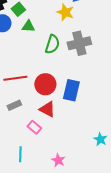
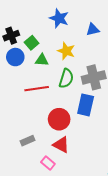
yellow star: (65, 12) -> (66, 51), moved
red line: (15, 78) -> (37, 89), moved
blue rectangle: (71, 90) -> (86, 105), moved

